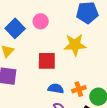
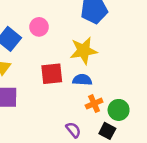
blue semicircle: (56, 89) -> (82, 80), moved

